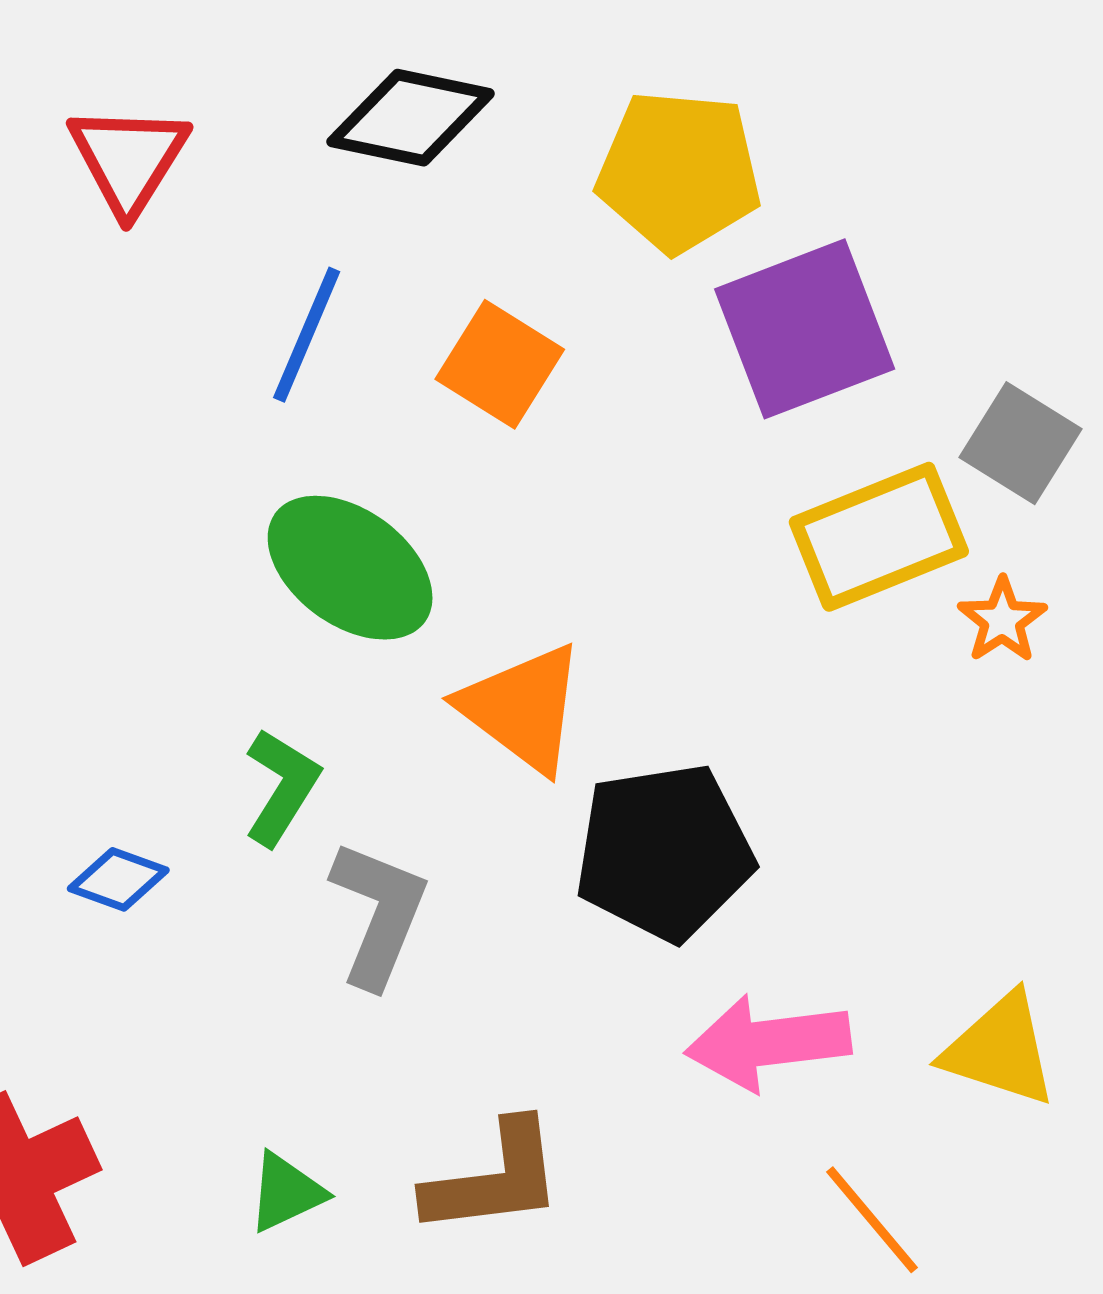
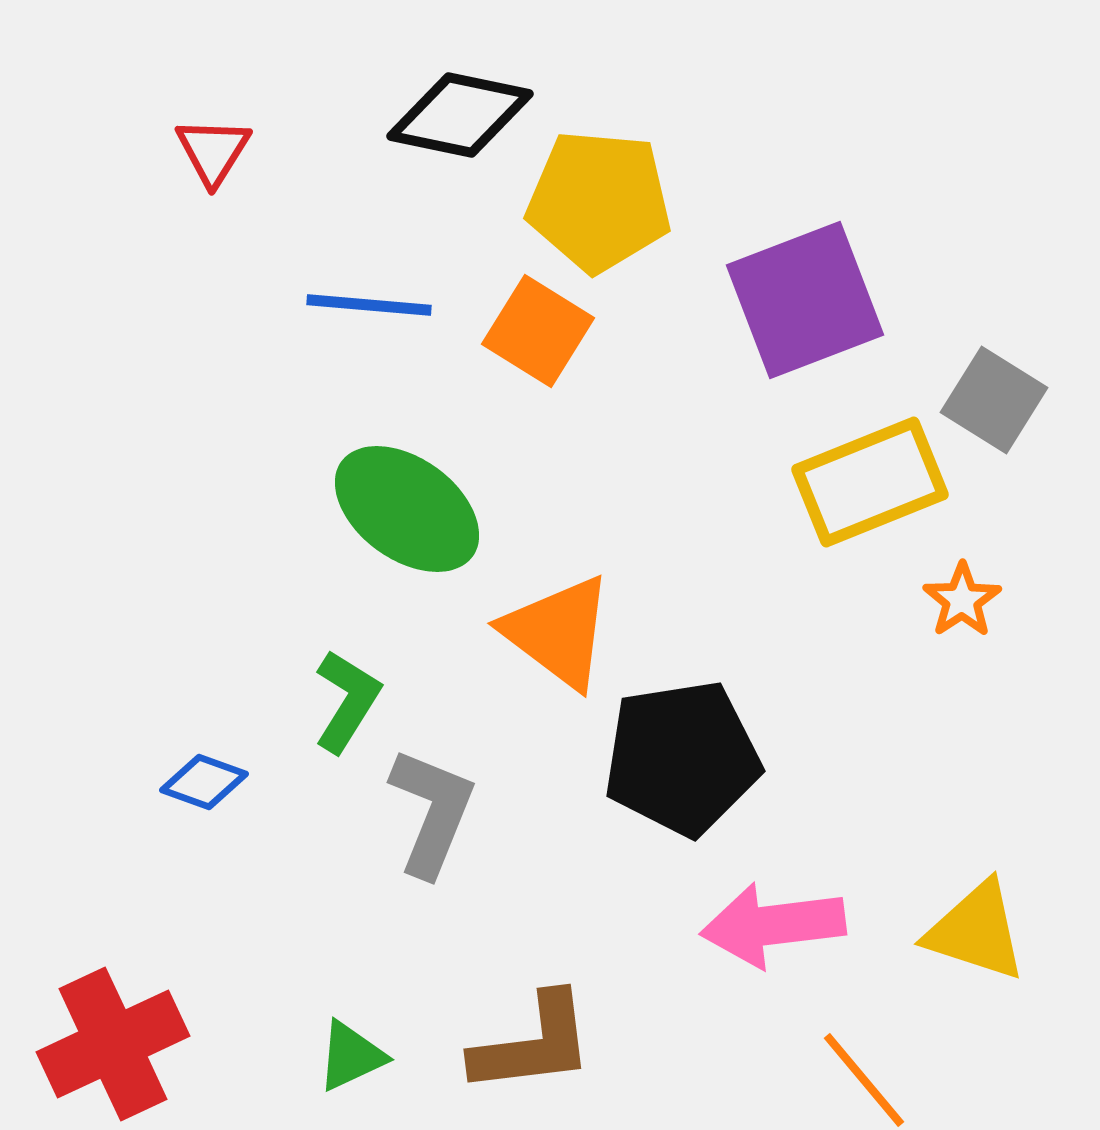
red triangle: (129, 159) -> (213, 151), size x0.7
yellow pentagon: (679, 171) -> (599, 201), moved
blue line: (307, 335) -> (369, 305), turned 72
orange star: (1002, 620) -> (962, 600), moved

